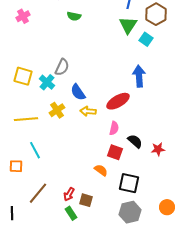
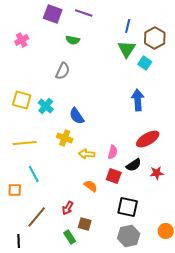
gray semicircle: (62, 67) -> (63, 71), moved
red ellipse: (118, 101) -> (148, 139), moved
yellow cross: (57, 110) -> (65, 138), moved, turned -35
yellow arrow: (88, 111) -> (87, 154), moved
black semicircle: (135, 141) -> (134, 165), turned 105
orange semicircle: (101, 170) -> (91, 186), moved
red arrow: (69, 194) -> (68, 208), moved
black line: (12, 213) -> (19, 241), moved

